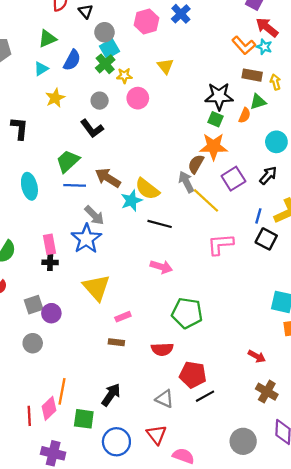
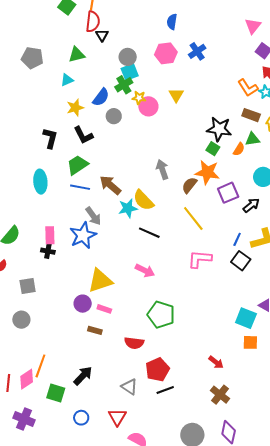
black triangle: (86, 11) -> (102, 35), moved
blue semicircle: (72, 60) -> (101, 97), moved
pink circle: (138, 98) -> (148, 106), moved
black L-shape: (20, 128) -> (50, 138), moved
black L-shape: (92, 128) -> (83, 135), moved
purple square: (233, 179) -> (228, 193), moved
gray arrow: (186, 182) -> (162, 169), moved
yellow triangle: (97, 287) -> (100, 281), moved, turned 44
purple circle: (51, 313) -> (83, 304), moved
pink rectangle: (123, 317) -> (104, 309), turned 32
red pentagon: (193, 375) -> (157, 370), turned 30
blue circle: (116, 442) -> (81, 418), size x0.6

